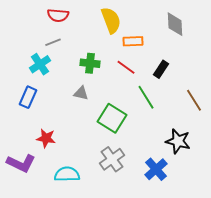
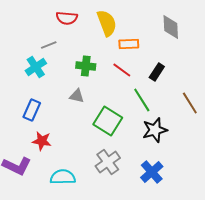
red semicircle: (58, 15) -> (67, 18), moved
blue rectangle: (28, 97) -> (32, 110), moved
black star: (178, 141) -> (155, 130), moved, turned -30

